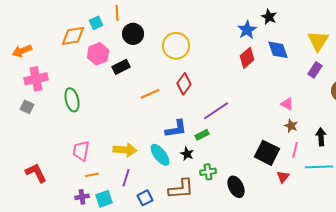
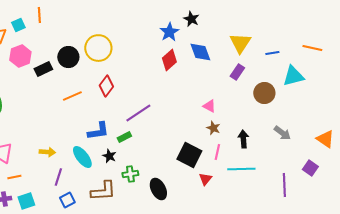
black circle: (133, 34) -> (68, 57), moved
yellow arrow: (125, 150) -> (47, 152), size x0.7
purple line: (126, 178) -> (58, 177), moved

